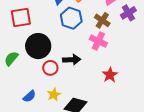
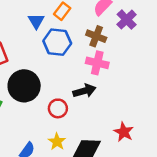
black arrow: (72, 60) -> (84, 91), moved
red circle: (50, 68) -> (58, 108), moved
red star: (110, 75) -> (124, 132), moved

